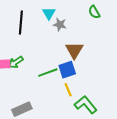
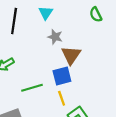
gray star: (60, 25) -> (55, 37), moved
green line: (48, 73) -> (32, 88), moved

